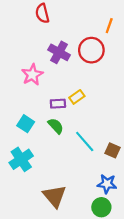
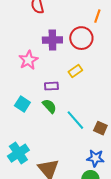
purple cross: (59, 52) -> (52, 40), turned -30
yellow rectangle: (77, 97) -> (75, 71), moved
cyan cross: (21, 159) -> (18, 153), moved

